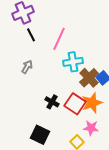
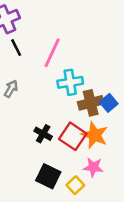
brown cross: (89, 78) -> (91, 103), turned 30
orange star: (92, 103) -> (95, 135), turned -30
black square: (40, 135) -> (48, 176), moved

